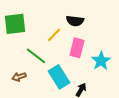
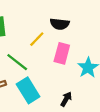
cyan rectangle: (59, 77) -> (28, 90), moved

